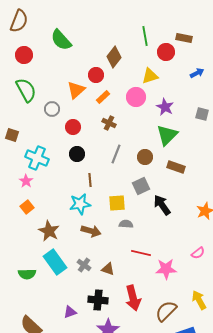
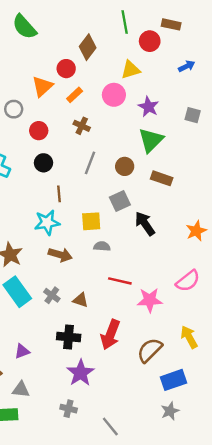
pink semicircle: (198, 253) -> (188, 281), size x1.5
red arrow: (133, 298) -> (110, 335), turned 35
purple triangle: (70, 312) -> (22, 351), moved

